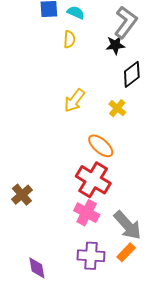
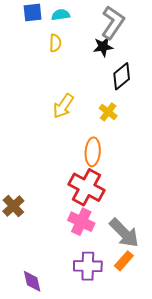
cyan semicircle: (76, 12) -> (61, 15), turned -30
orange ellipse: (101, 146) -> (93, 152), turned 56

